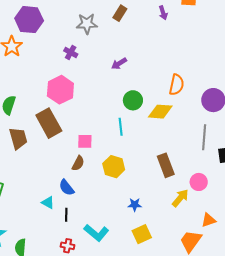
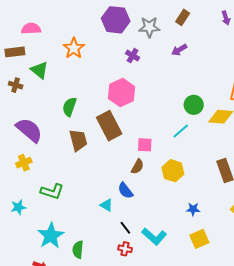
purple hexagon: (29, 20) -> (116, 20), moved
purple arrow: (119, 64) -> (179, 50), moved
cyan line: (121, 127) -> (181, 131), turned 54
black line: (66, 215) -> (125, 228), moved, turned -40

